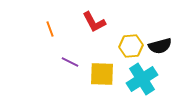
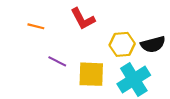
orange line: (50, 29) -> (36, 26), turned -56

